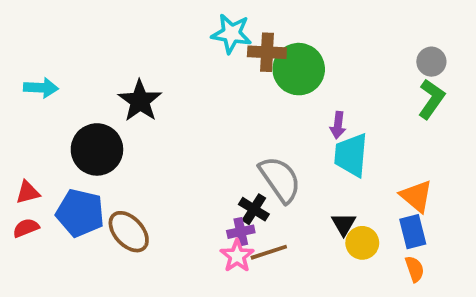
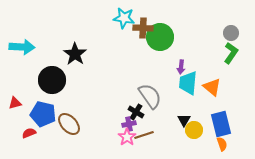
cyan arrow: (41, 88) -> (22, 47), size x1.4
orange triangle: (416, 196) -> (212, 87), moved
red semicircle: (26, 228) -> (29, 133), moved
blue rectangle: (413, 232) -> (221, 124), size x1.4

